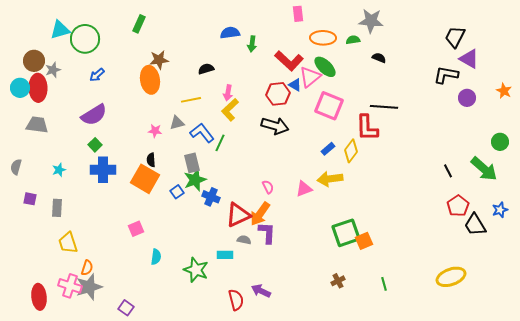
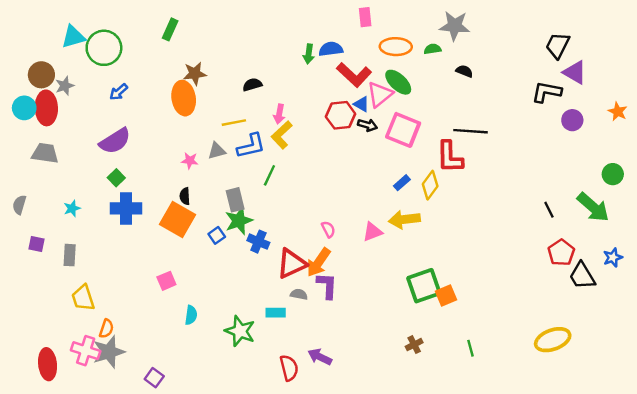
blue semicircle: (230, 33) -> (331, 49), moved
black arrow: (275, 126) -> (368, 125), moved, size x0.6
blue L-shape: (202, 133) -> (251, 146), moved, turned 115

